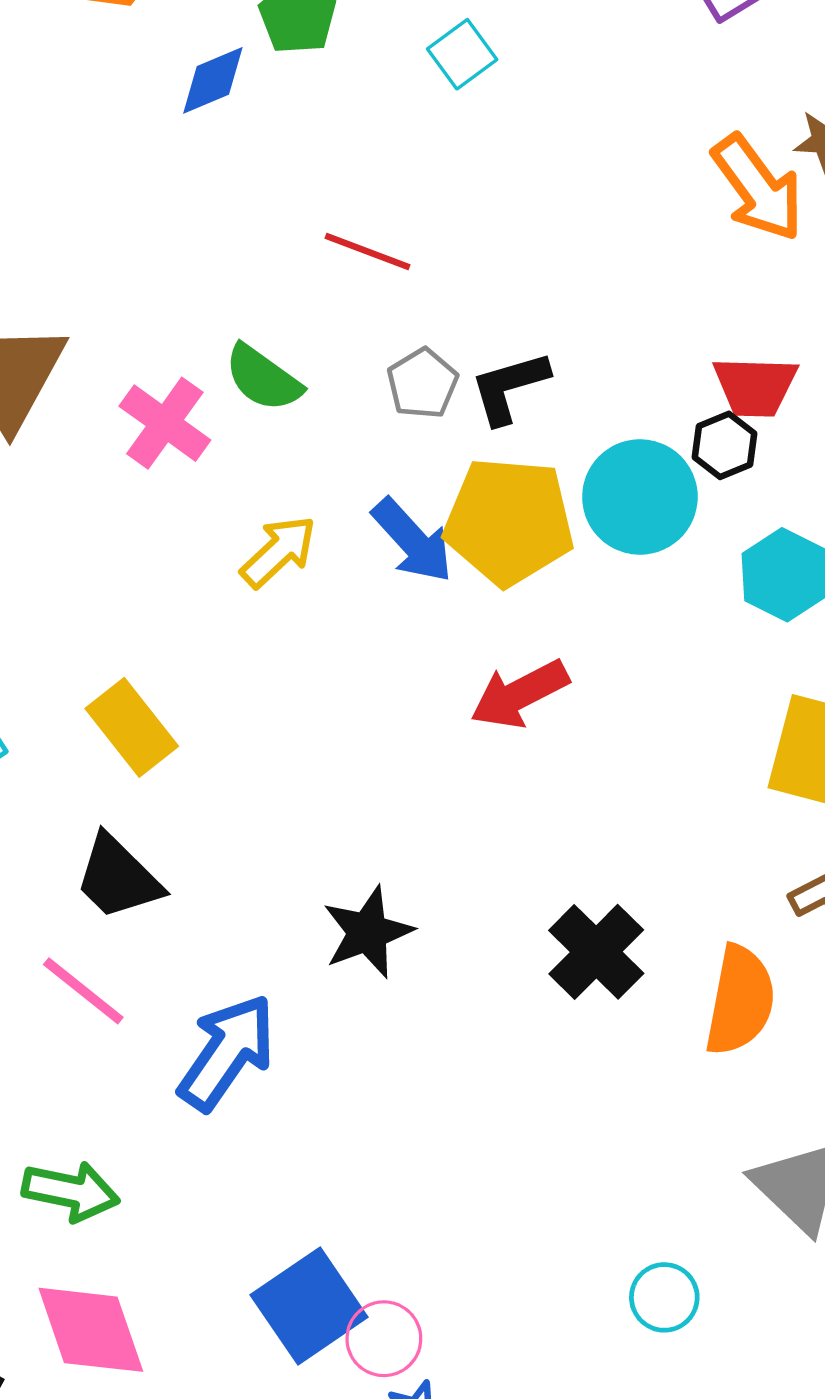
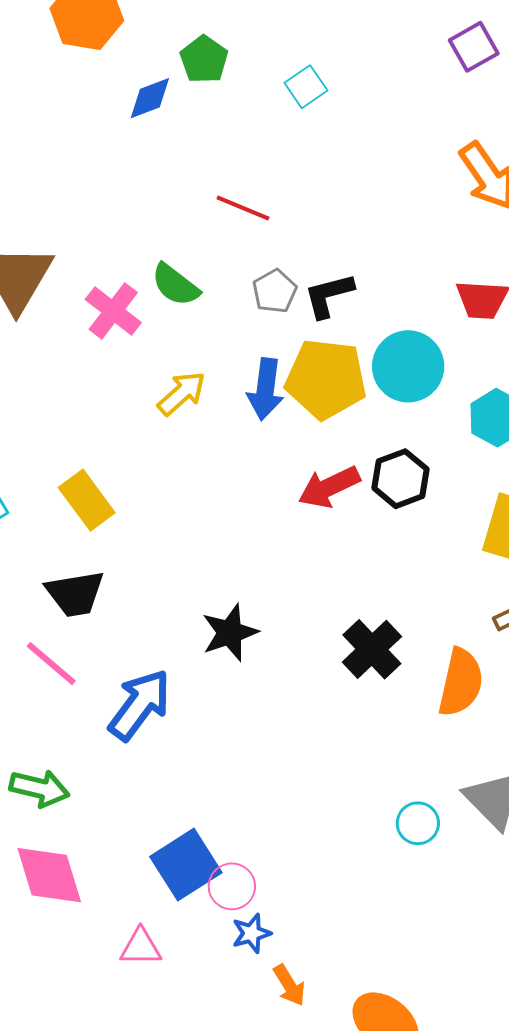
black hexagon: (725, 445) -> (400, 479), moved, size x1.4
blue arrow: (413, 541) -> (265, 389), turned 48
black trapezoid: (118, 878) -> (75, 594), turned -56
cyan circle: (664, 1297) -> (418, 823), moved

